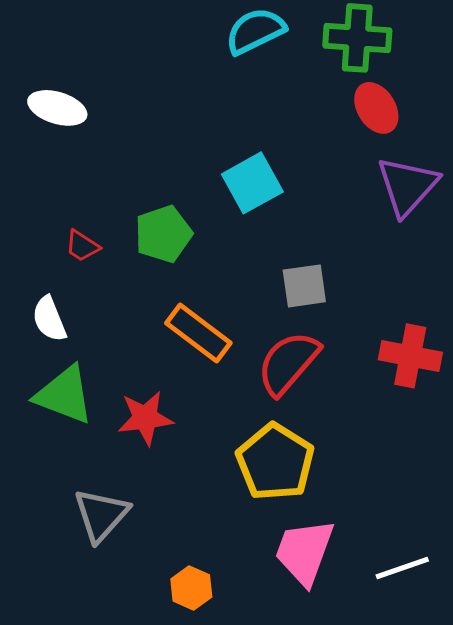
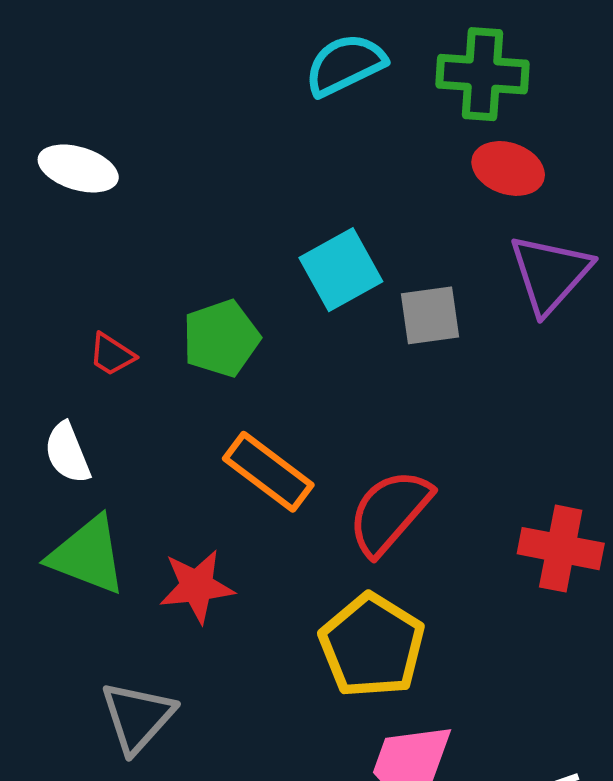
red ellipse: (376, 108) -> (508, 168), turned -39
gray square: (304, 286) -> (430, 315), moved
red cross: (410, 356) -> (561, 549), moved

